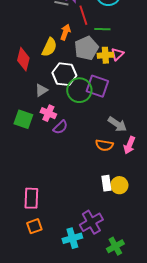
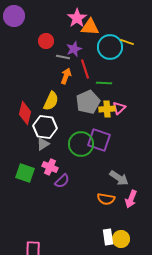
orange arrow: (65, 32) -> (66, 76), moved
white hexagon: (64, 74) -> (45, 127), moved

